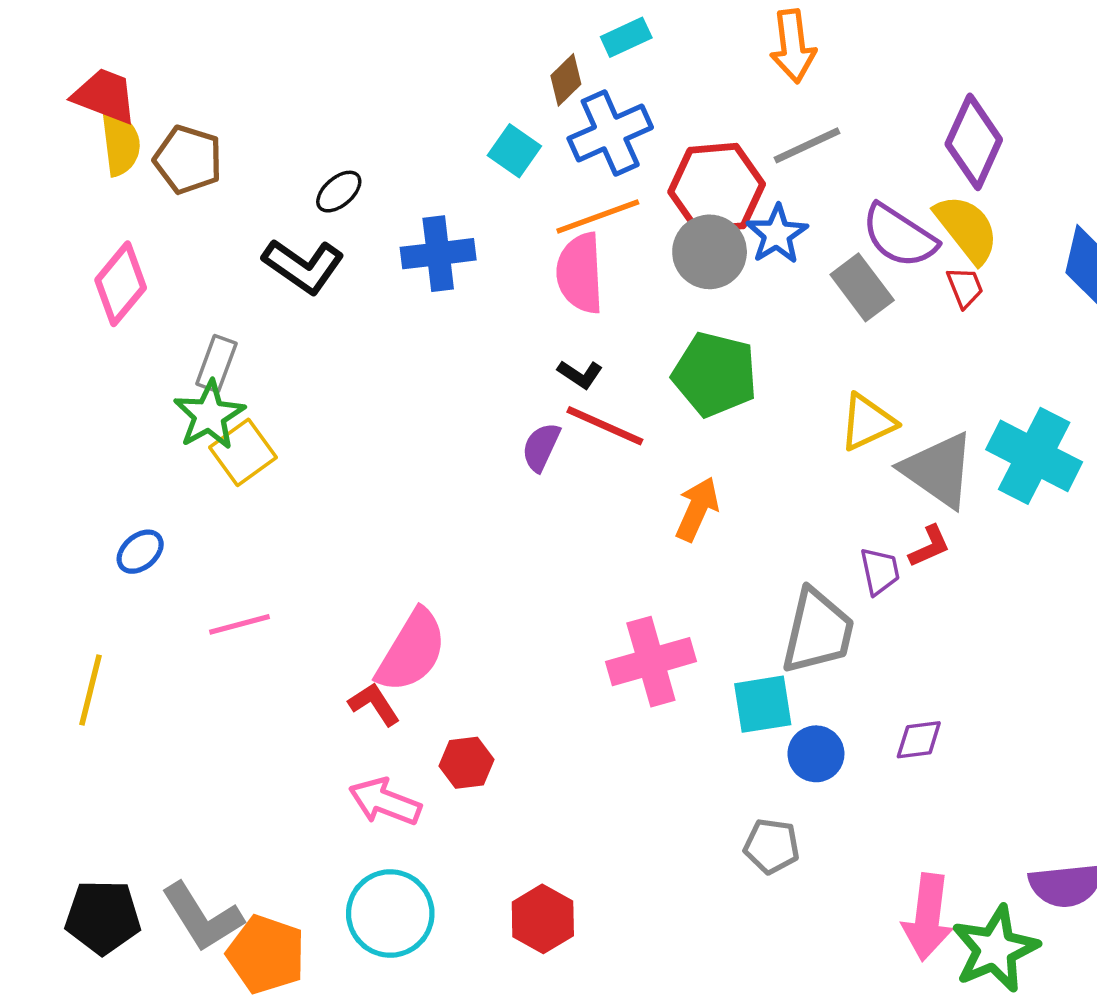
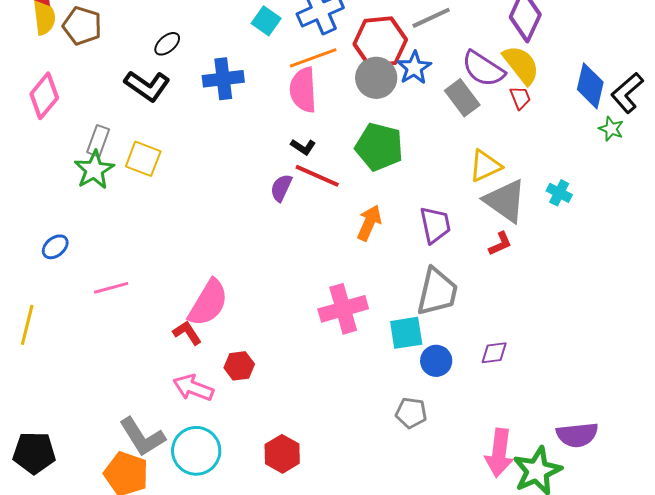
yellow triangle: (867, 422) -> (485, 166), moved
yellow square: (243, 452) -> (143, 159), moved, turned -33
cyan cross: (1034, 456) -> (559, 193), size x0.5
purple trapezoid: (880, 571) -> (435, 225), moved, size x1.4
gray L-shape: (202, 917) -> (142, 437), moved

